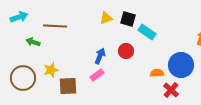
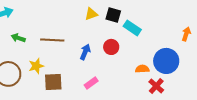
brown line: (55, 26) -> (52, 40), moved
pink rectangle: (97, 75) -> (91, 83), moved

